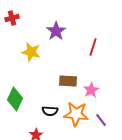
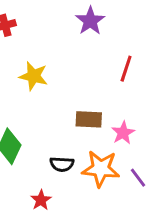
purple star: (56, 31) -> (90, 21), moved

